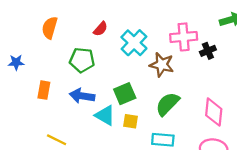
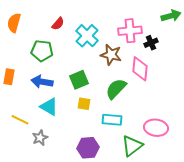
pink diamond: (214, 112) -> (140, 69), moved
cyan triangle: (105, 115) -> (49, 107), moved

